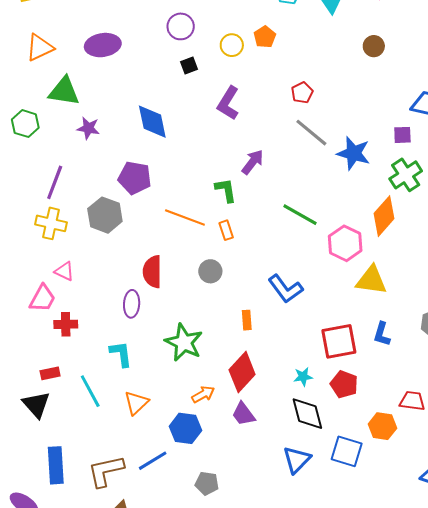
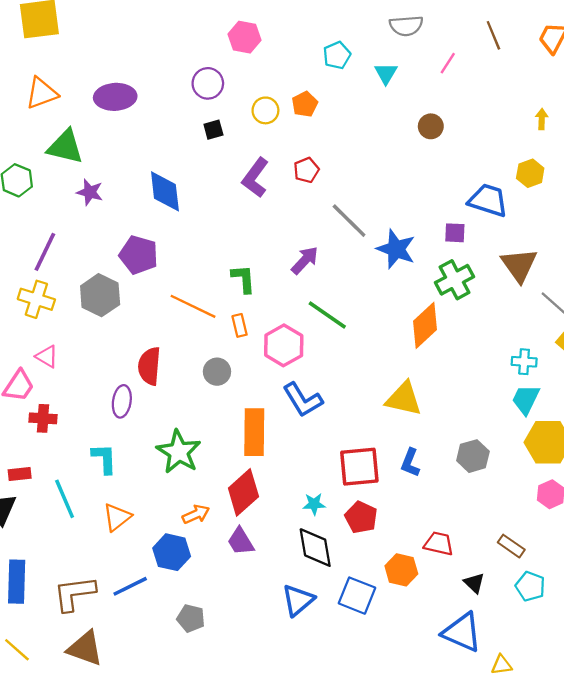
red pentagon: (302, 93) -> (306, 170), moved
purple arrow: (253, 162) -> (305, 260), moved
pink hexagon: (345, 243) -> (284, 345), moved
orange rectangle: (247, 320) -> (254, 432), size x2.0

